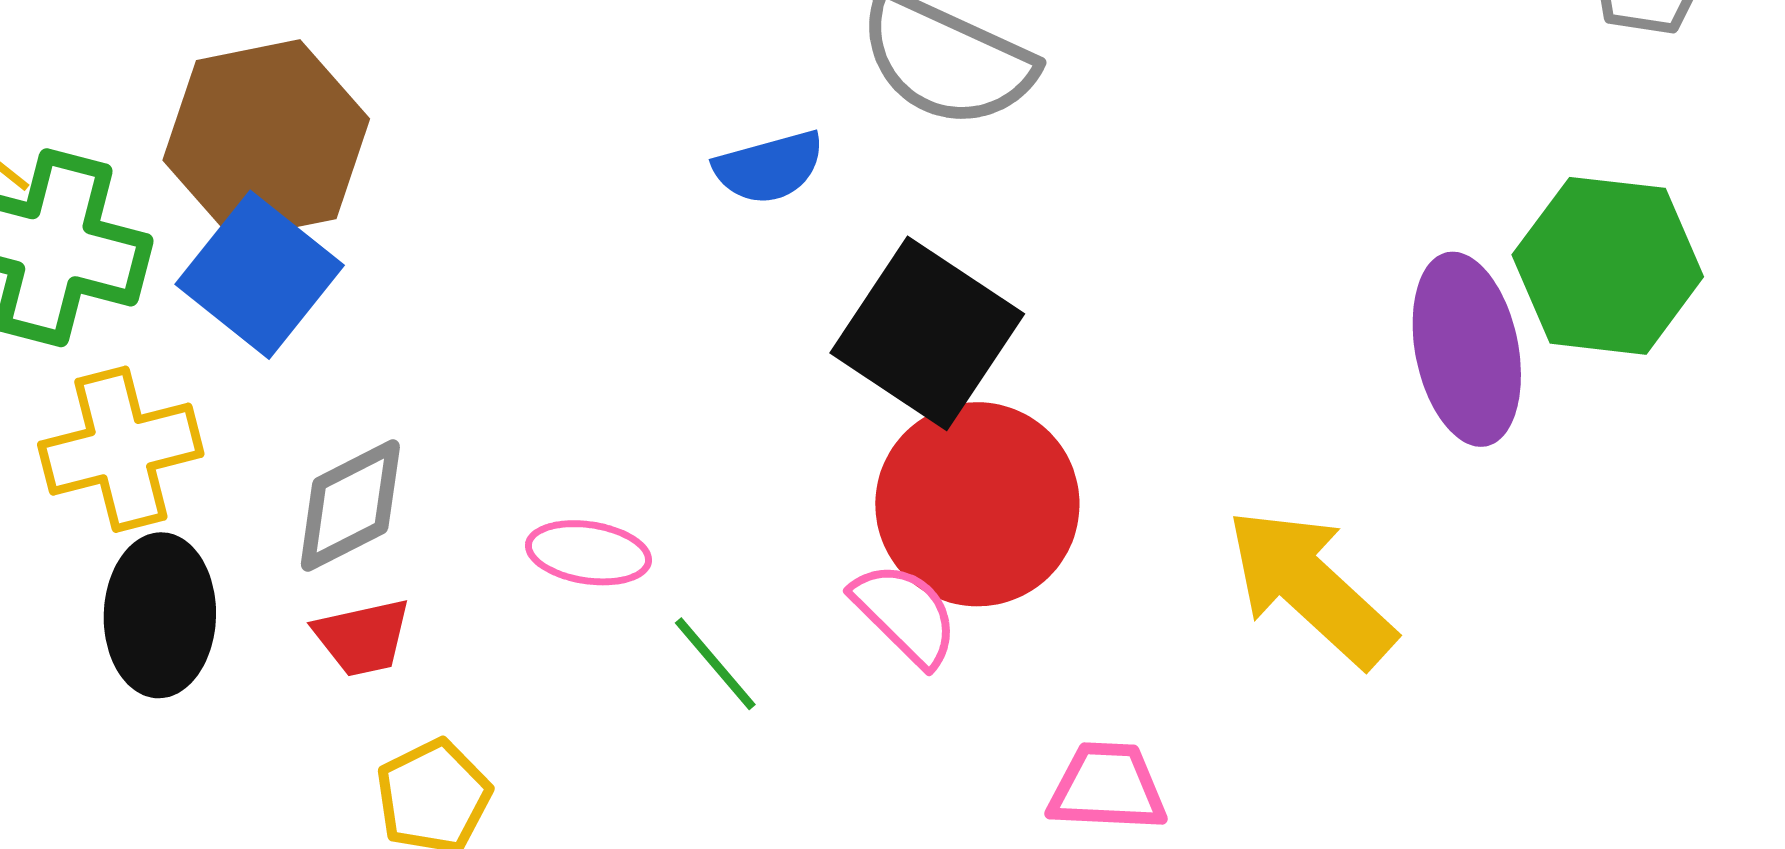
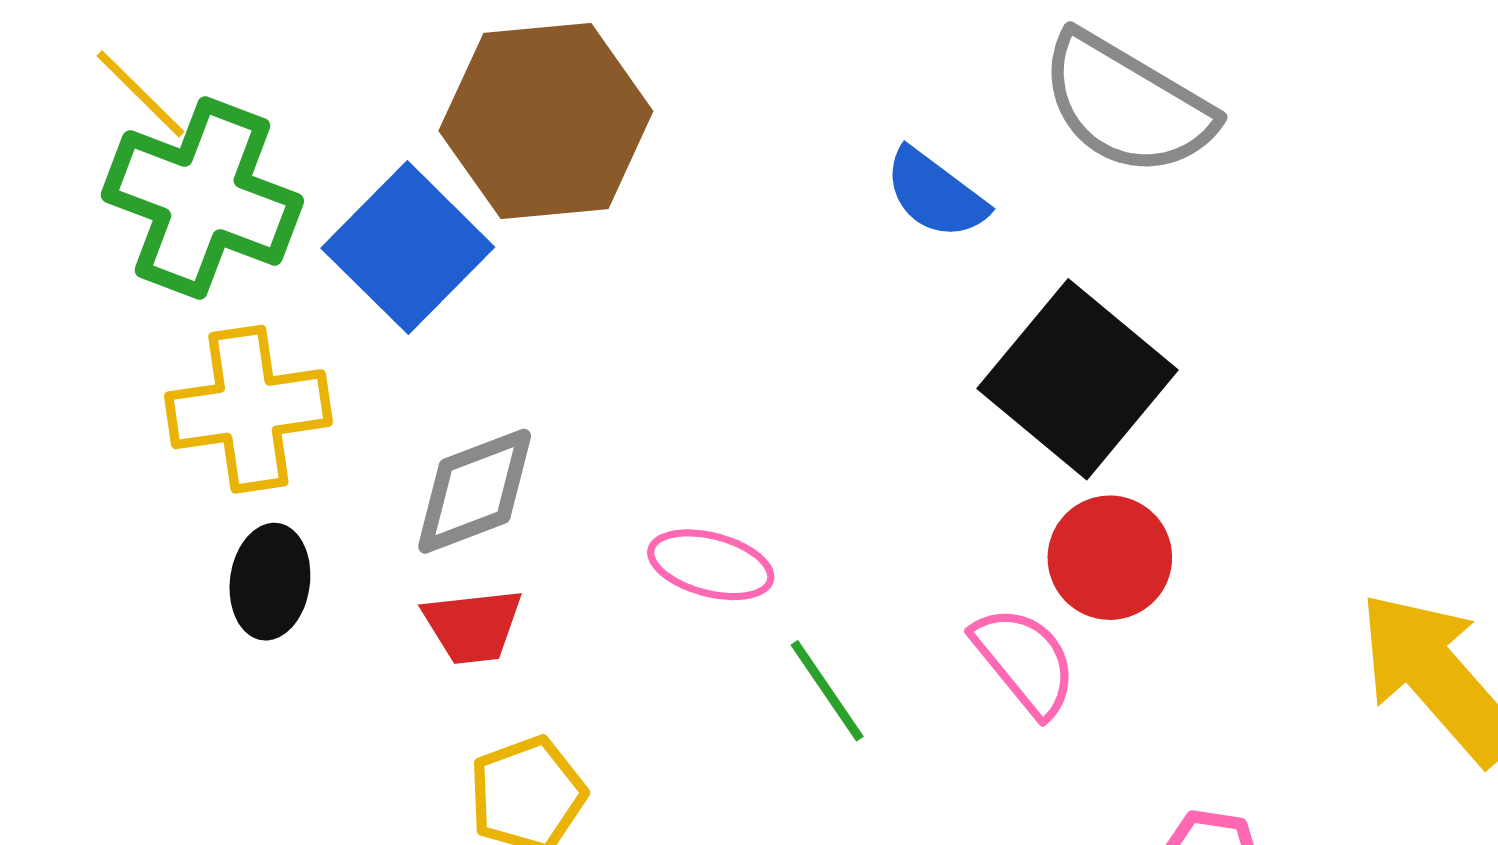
brown hexagon: (266, 140) -> (546, 121), moved
blue semicircle: (769, 167) -> (935, 194), turned 46
red circle: (977, 504) -> (1110, 558), size x0.6
black ellipse: (160, 615) -> (270, 582), size x0.7

